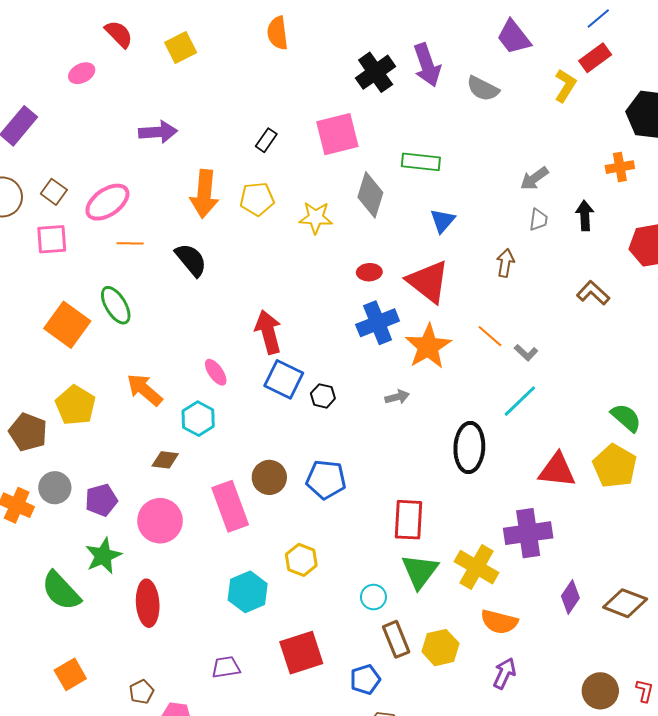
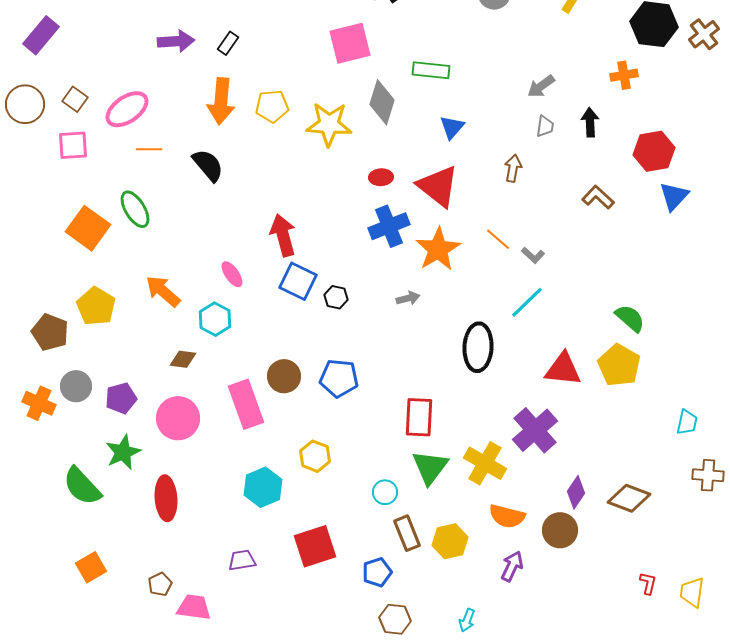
black rectangle: (266, 140) -> (228, 43), moved
yellow star: (316, 218) -> (329, 124), size x1.4
purple cross: (528, 533) -> (535, 430), turned -33
brown circle: (600, 691) -> (560, 530), moved

